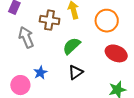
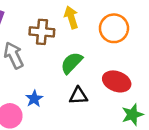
red ellipse: (116, 53) -> (117, 81), moved
black triangle: (76, 72) -> (78, 96), turned 35

